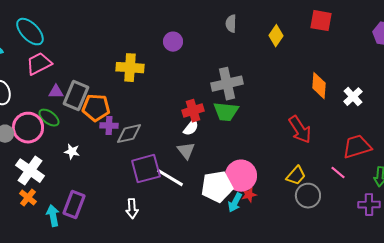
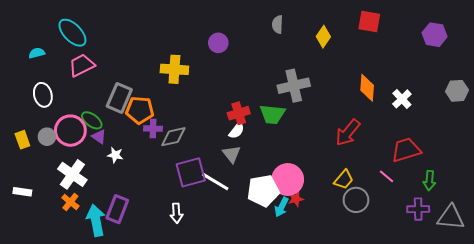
gray cross: (227, 84) -> (294, 86), moved
purple triangle: (56, 92) -> (99, 137), moved, turned 35
red arrow: (300, 130) -> (348, 133), turned 72
cyan arrow: (53, 216) -> (96, 220), size x1.4

